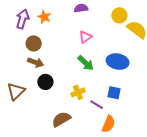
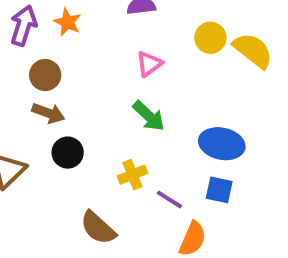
yellow circle: (119, 15) -> (210, 38), moved
blue ellipse: (118, 62) -> (222, 144), moved
blue square: (114, 93) -> (219, 190), moved
brown semicircle: (61, 119) -> (98, 228), turned -108

